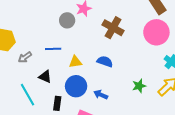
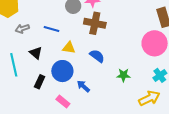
brown cross: (113, 28) -> (95, 23), moved, turned -35
green star: (139, 86) -> (123, 75), moved

